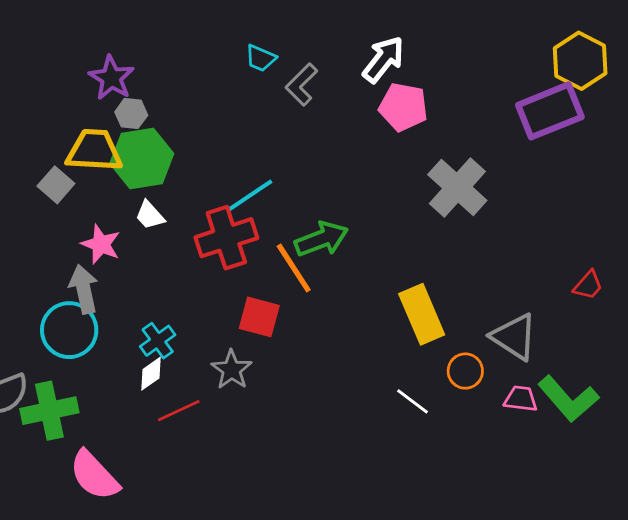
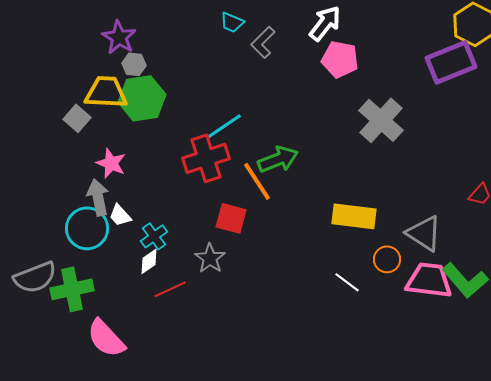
white trapezoid: (150, 215) -> (120, 215), moved
yellow rectangle: (422, 314) -> (354, 216), turned -60
pink trapezoid: (521, 399) -> (429, 280), size x1.8

